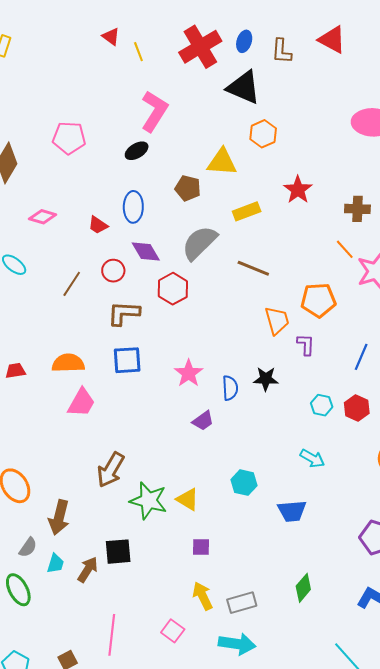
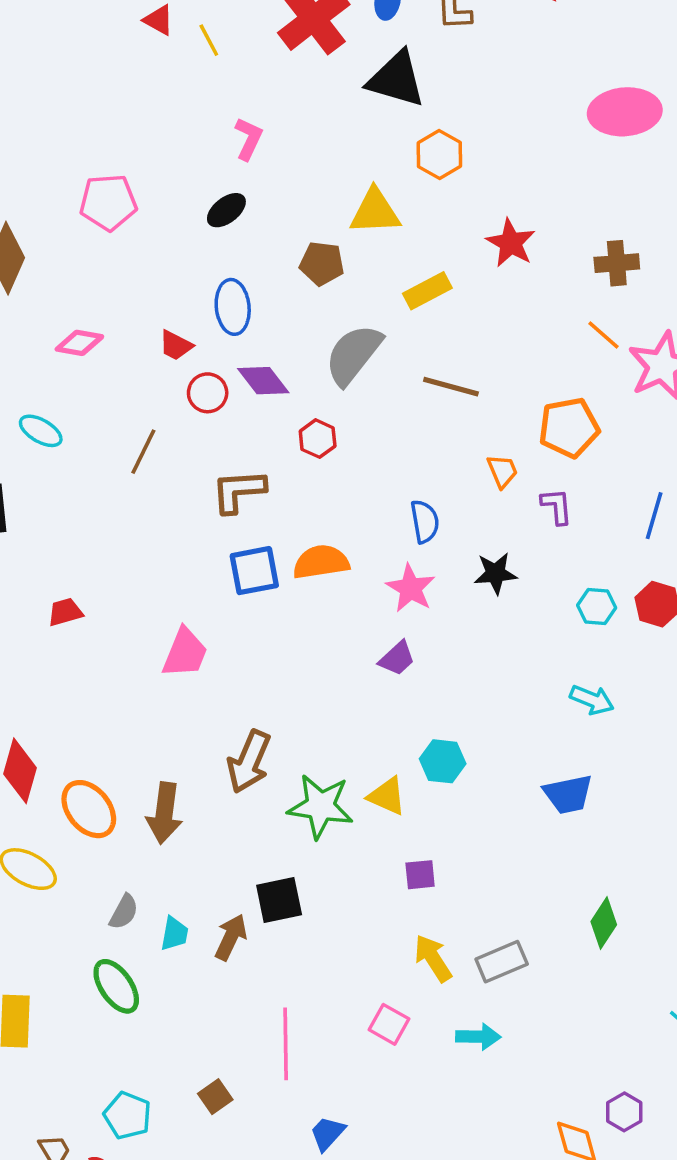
pink L-shape: (154, 111) -> (248, 139), size x0.6
red circle: (113, 271) -> (208, 393), moved
red hexagon: (173, 289) -> (318, 439), size x0.7
orange trapezoid: (277, 320) -> (502, 471), size x0.7
orange semicircle: (68, 363) -> (321, 562), moved
pink star: (189, 373) -> (411, 588), moved
blue semicircle: (230, 388) -> (425, 521), moved
cyan hexagon: (244, 483) -> (443, 761), moved
brown arrow: (59, 517) -> (164, 813), moved
cyan arrow: (237, 644) -> (478, 1037), moved, size x0.7

